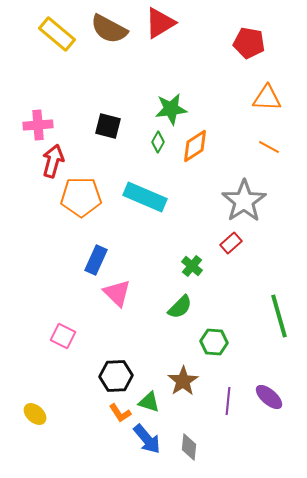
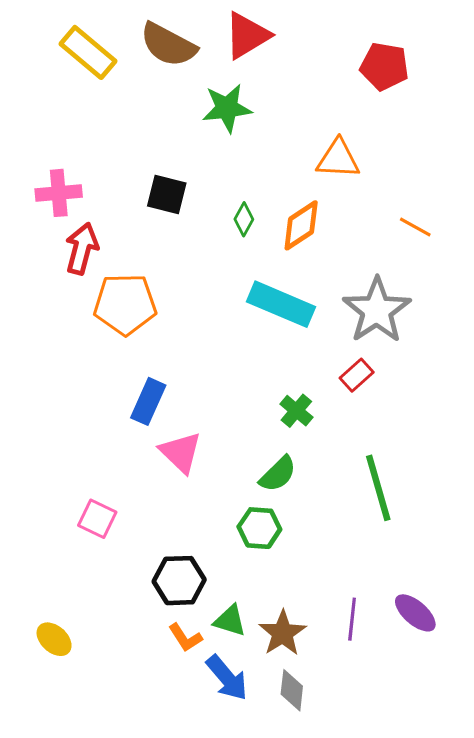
orange triangle: (267, 98) -> (338, 159), moved
green star: (171, 109) -> (227, 108), moved
cyan rectangle: (145, 197) -> (281, 304), moved
green line: (279, 316) -> (378, 488), moved
green hexagon: (214, 342) -> (259, 528), moved
brown star: (183, 381) -> (283, 633), moved

